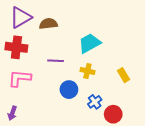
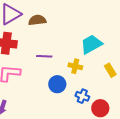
cyan trapezoid: (90, 43) -> (91, 44), moved
blue cross: (95, 102) -> (82, 96), turned -32

